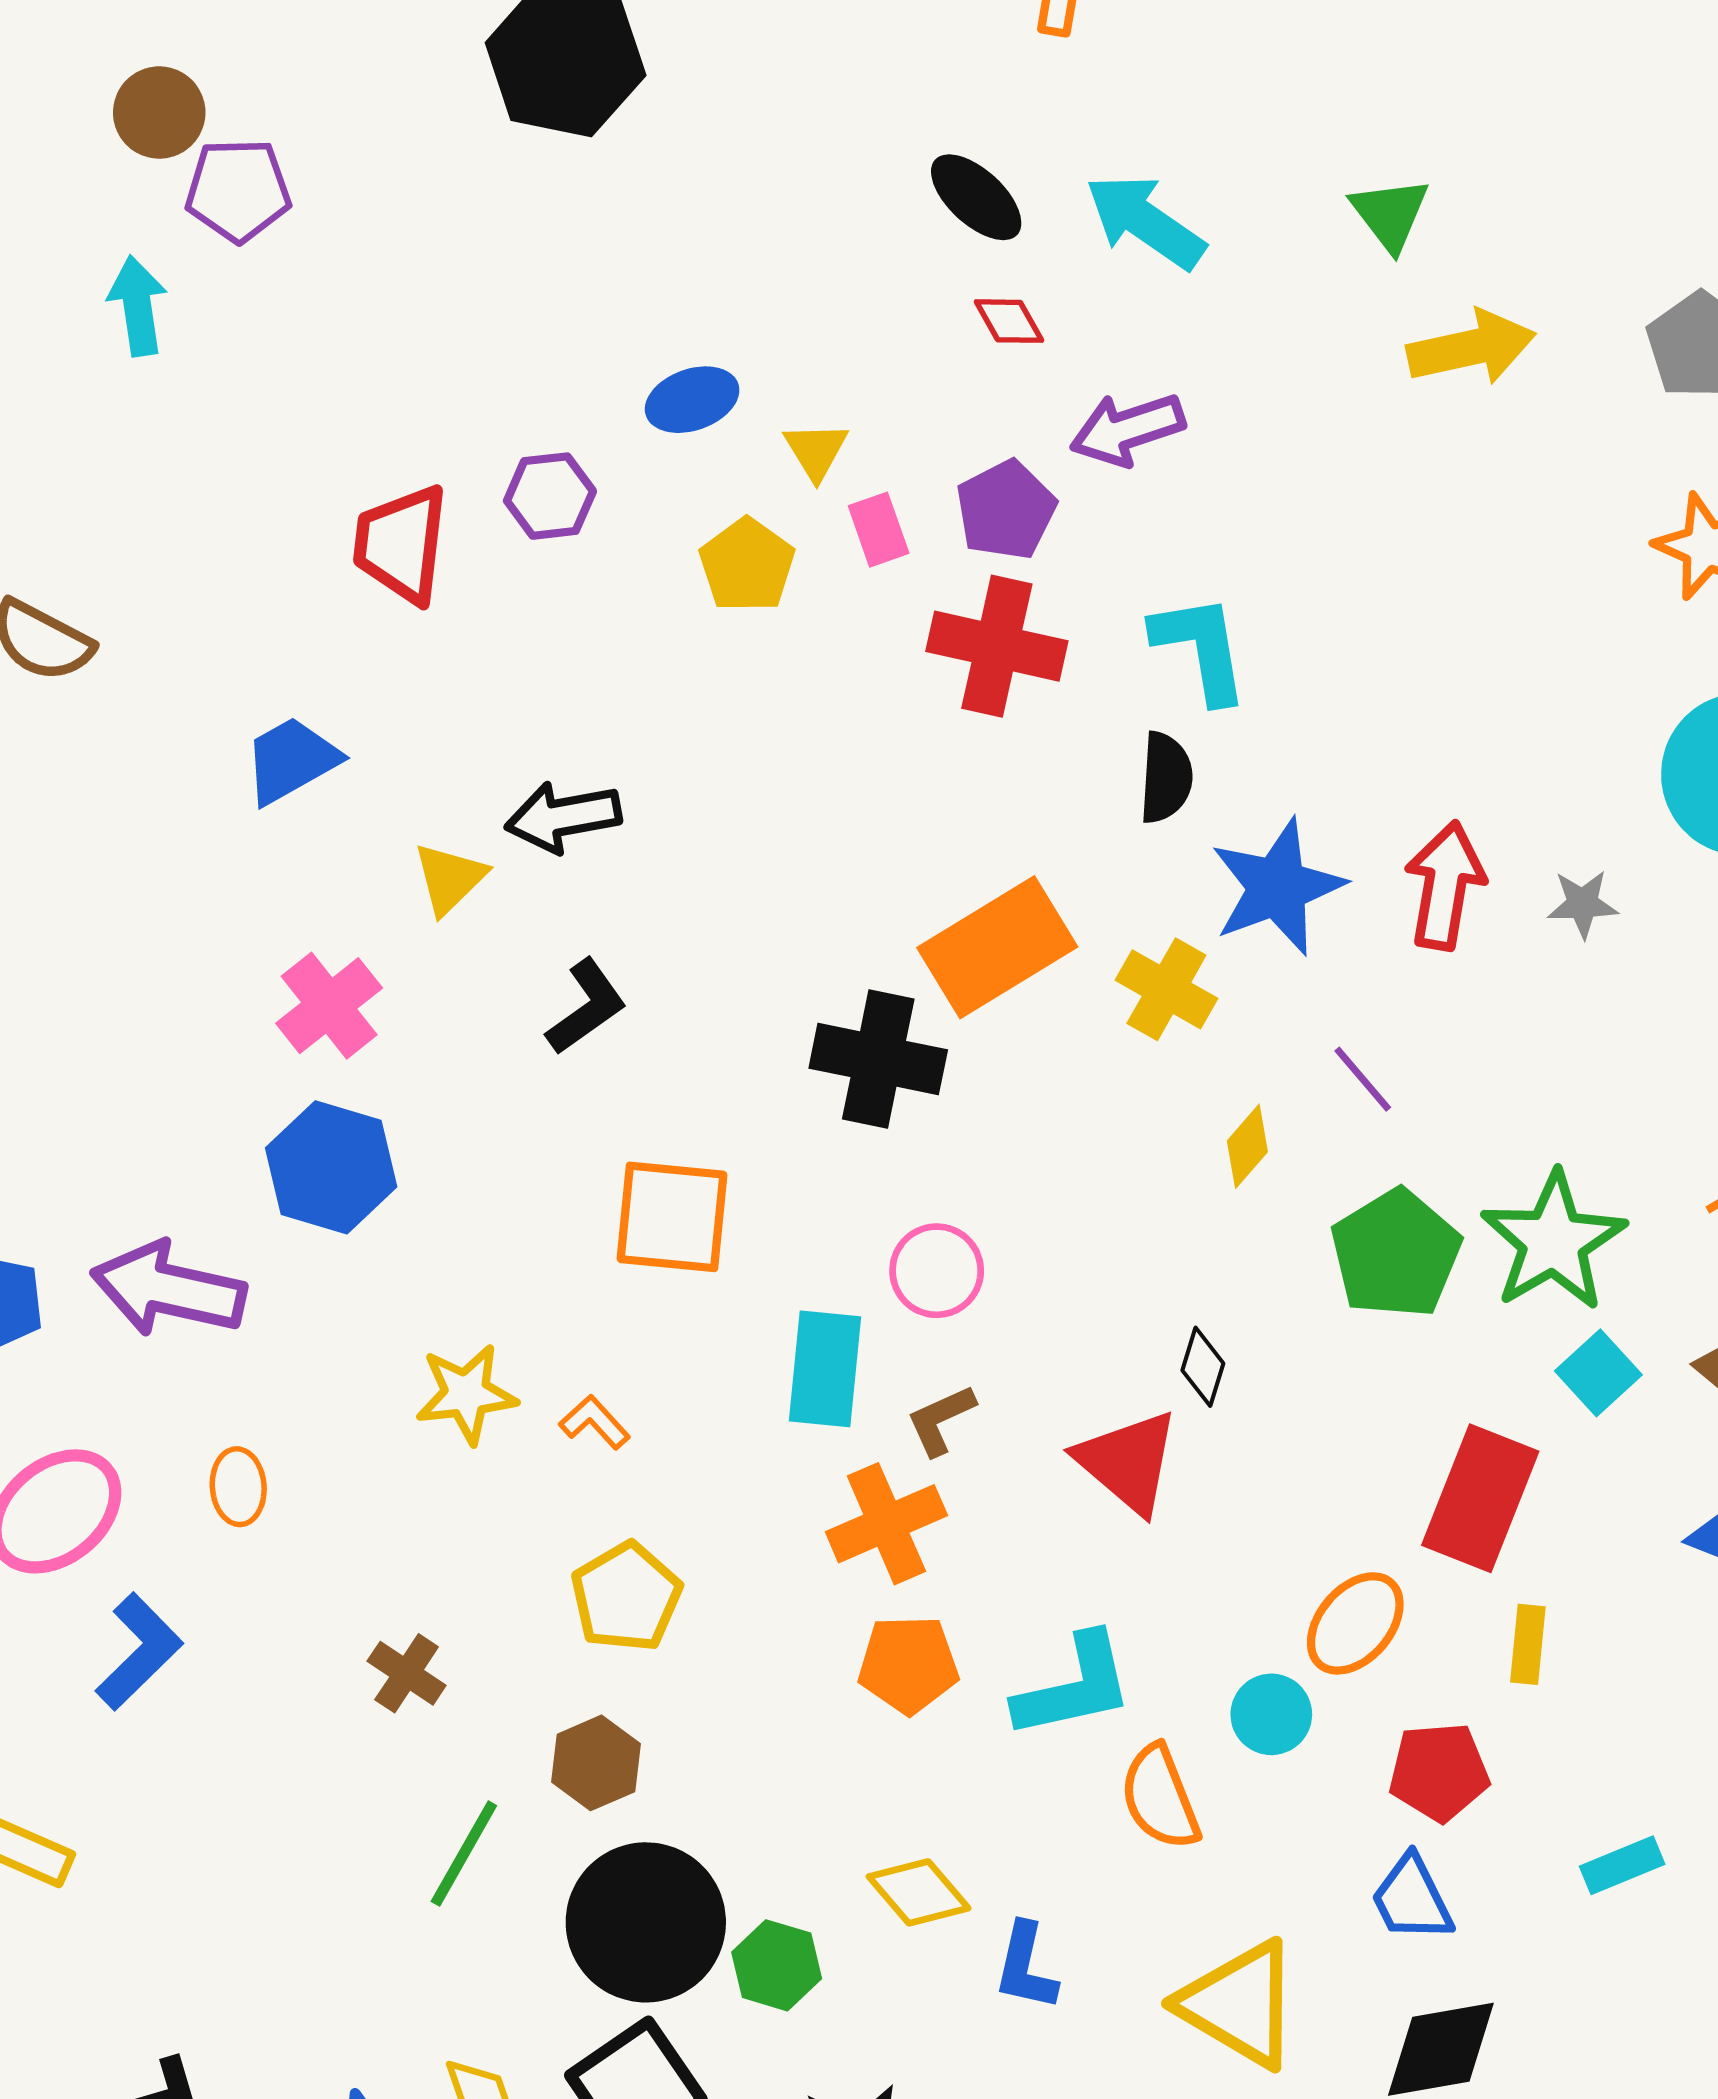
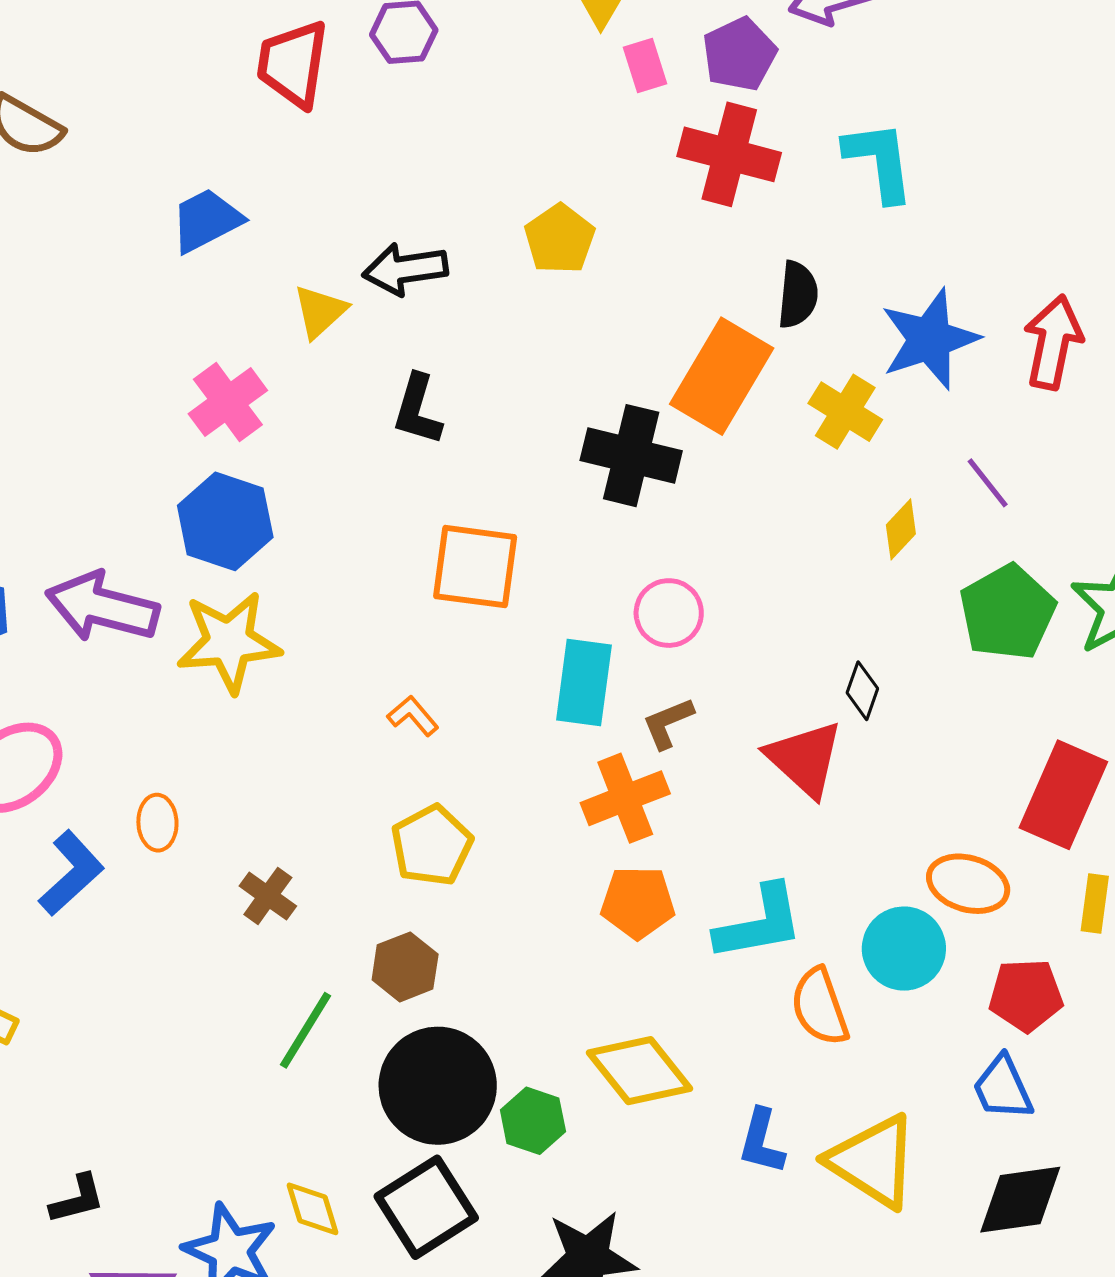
yellow pentagon: (747, 565) -> (560, 239), moved
black semicircle: (1166, 778) -> (798, 295), moved
orange rectangle: (997, 947) -> (722, 376), turned -30
black L-shape: (586, 1007) -> (417, 410), turned 140
yellow star: (466, 1394) -> (229, 642), moved, size x1.4
orange ellipse: (238, 1487) -> (157, 823), moved
orange ellipse: (1355, 1623) -> (968, 884), turned 64
cyan circle: (1271, 1714) -> (904, 949), size x1.4
yellow diamond: (919, 1892) -> (639, 1071), size x1.4
blue L-shape: (1026, 1967) -> (762, 1141), moved

